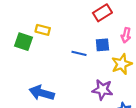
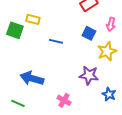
blue square: (102, 45) -> (89, 33), turned 32
blue line: (79, 53) -> (56, 41), moved

